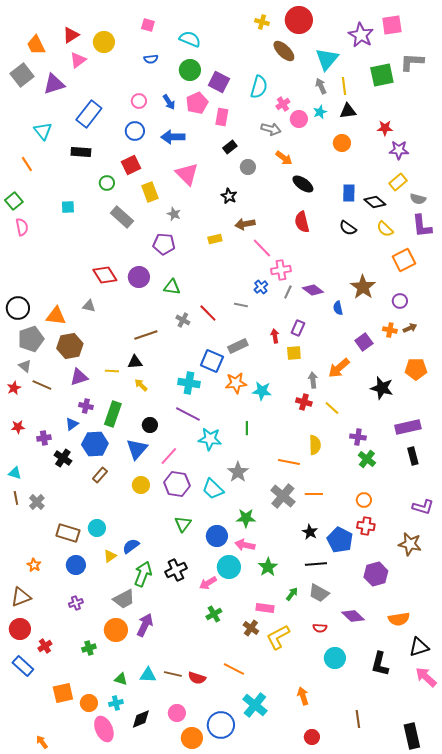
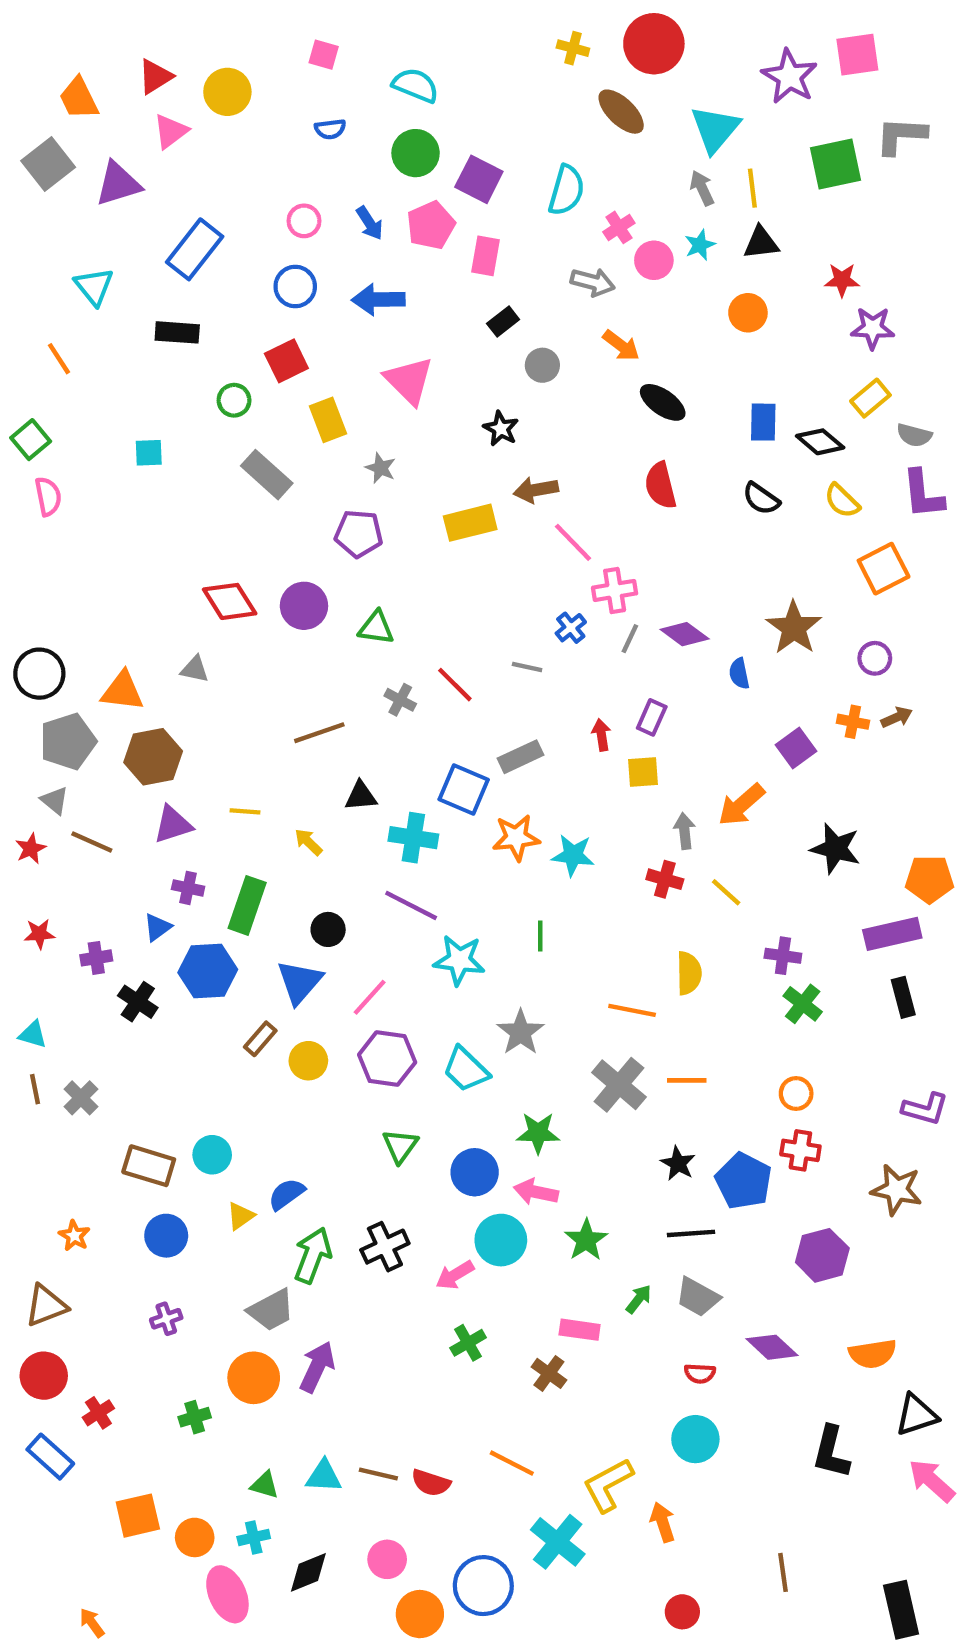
yellow rectangle: (215, 239) -> (470, 523), size x1.6
black triangle: (135, 362) -> (361, 796), moved
orange pentagon: (416, 369) -> (929, 879), moved
brown rectangle: (100, 475) -> (260, 1039), moved
yellow L-shape: (278, 637) -> (608, 1485), moved
cyan circle: (335, 658) -> (695, 1439), moved

